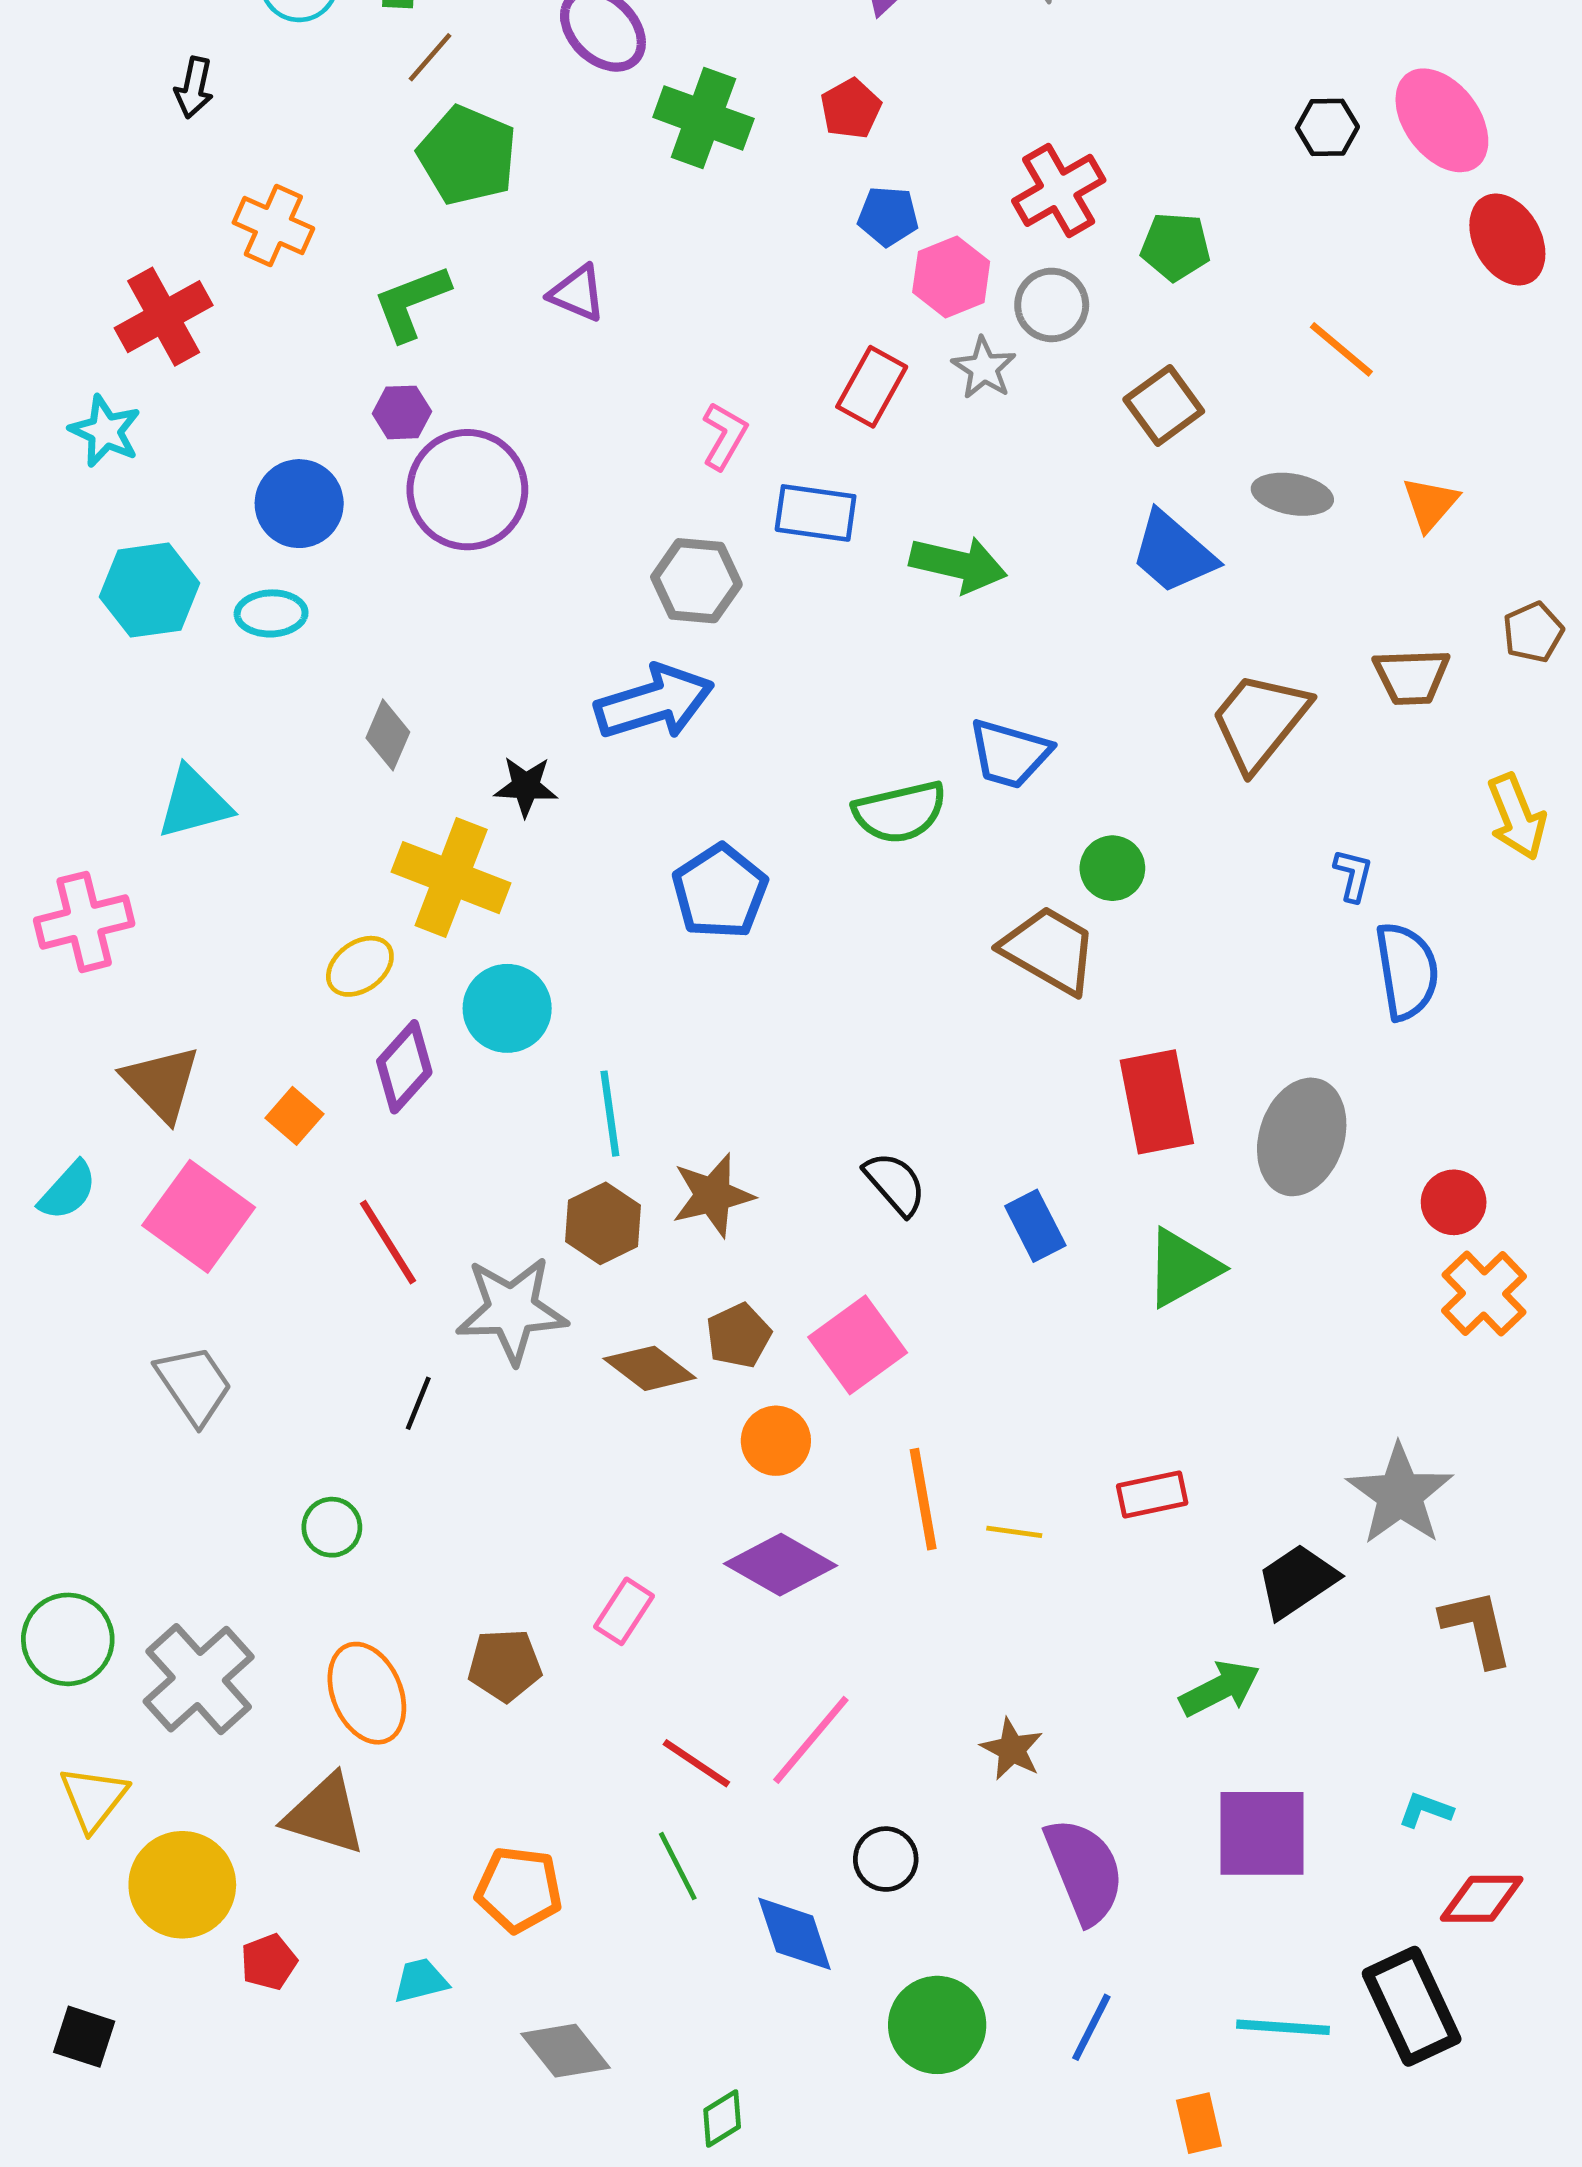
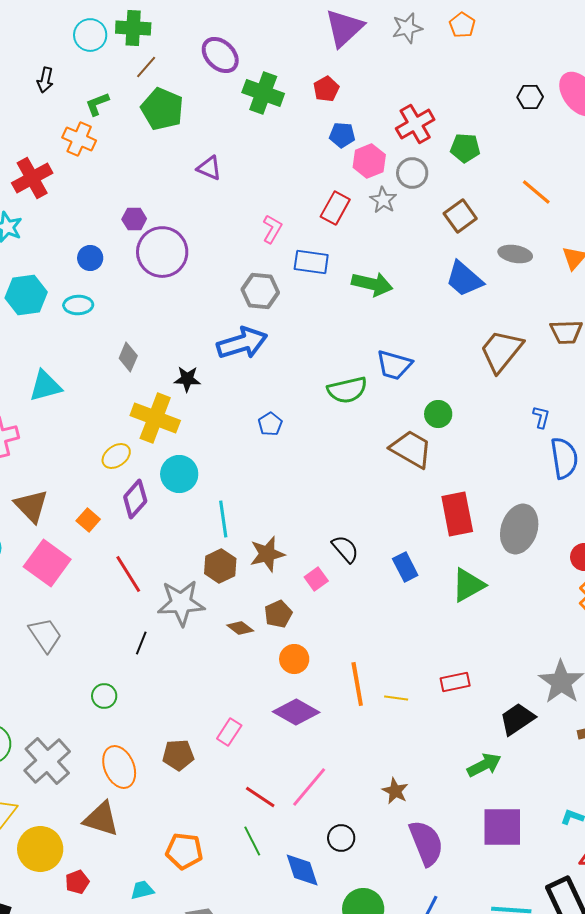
green L-shape: (411, 303) -> (97, 104), moved, size x0.7
blue circle: (299, 504) -> (90, 258), size x0.7
blue pentagon: (720, 892) -> (270, 424), size x0.6
pink square: (858, 1345) -> (316, 579), moved, size x0.6
brown diamond: (650, 1368) -> (240, 628), size x0.7

